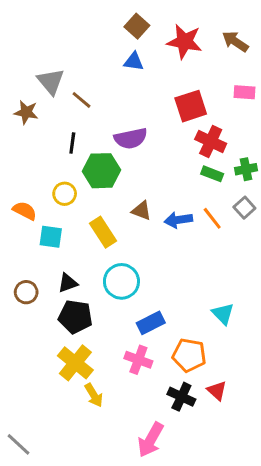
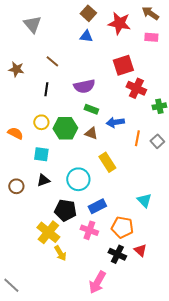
brown arrow: (235, 42) -> (150, 13), moved
gray triangle: (51, 82) -> (32, 24), moved
pink rectangle: (244, 92) -> (151, 37), moved
green hexagon: (101, 171) -> (65, 128), moved
green rectangle: (212, 174) -> (91, 109), moved
gray square: (244, 208) -> (157, 141), moved
orange line: (212, 218) -> (137, 138), turned 49
blue arrow: (178, 220) -> (115, 122), moved
yellow rectangle: (103, 232) -> (107, 162), moved
cyan square: (51, 237) -> (41, 154), moved
black pentagon: (75, 317) -> (65, 210), moved

